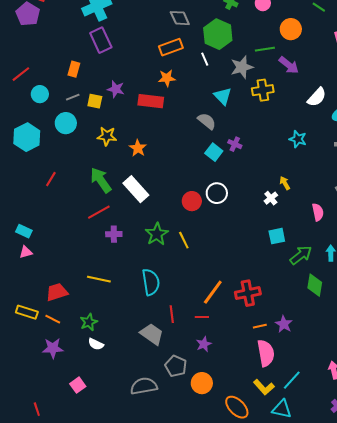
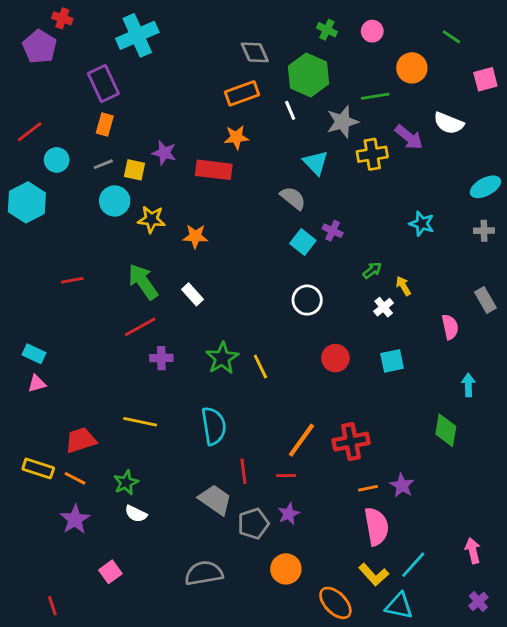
purple rectangle: (101, 40) -> (103, 83), moved
purple arrow: (289, 65) -> (409, 137), moved
white semicircle: (317, 97) -> (449, 123), moved, turned 70
cyan circle: (66, 123) -> (115, 201), moved
cyan hexagon: (27, 137) -> (27, 202), moved
orange star: (138, 148) -> (195, 236), turned -30
red line: (51, 179) -> (72, 280), turned 49
white rectangle: (136, 189) -> (192, 294), size x0.6
red circle: (192, 201) -> (335, 358), moved
green arrow: (301, 255) -> (372, 270), moved, size x0.6
purple star: (53, 348) -> (75, 519), turned -30
gray pentagon: (176, 366) -> (253, 524), moved, turned 30

